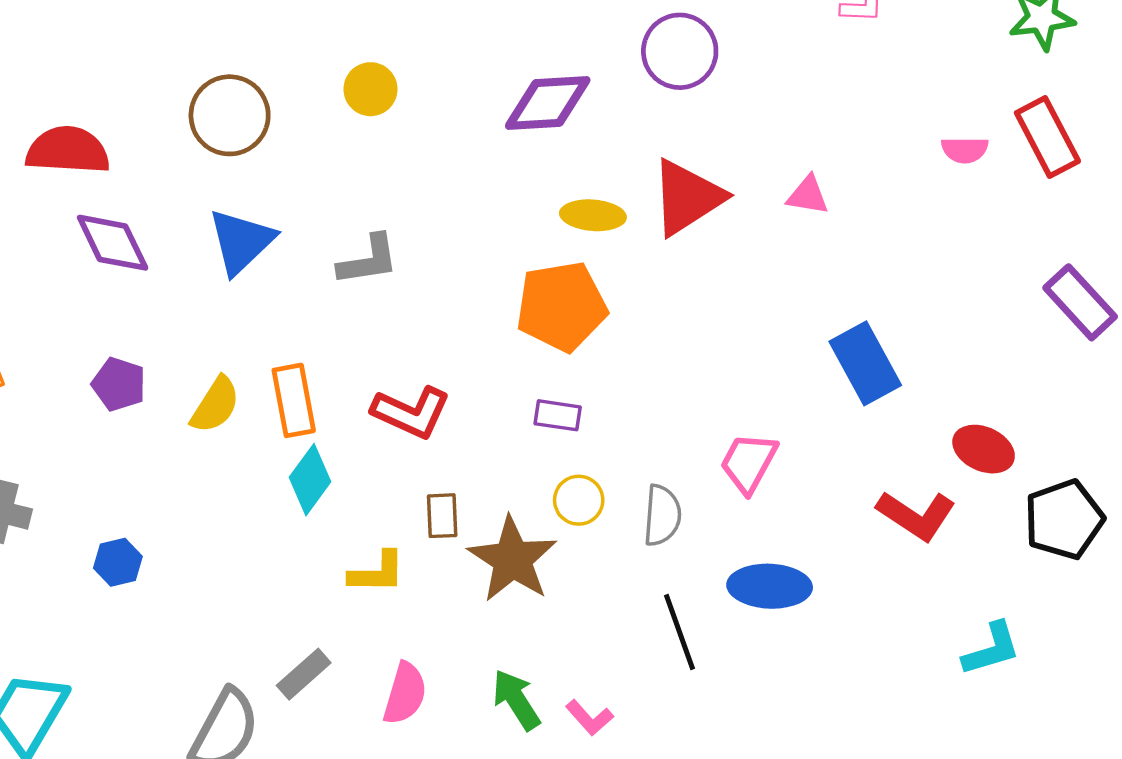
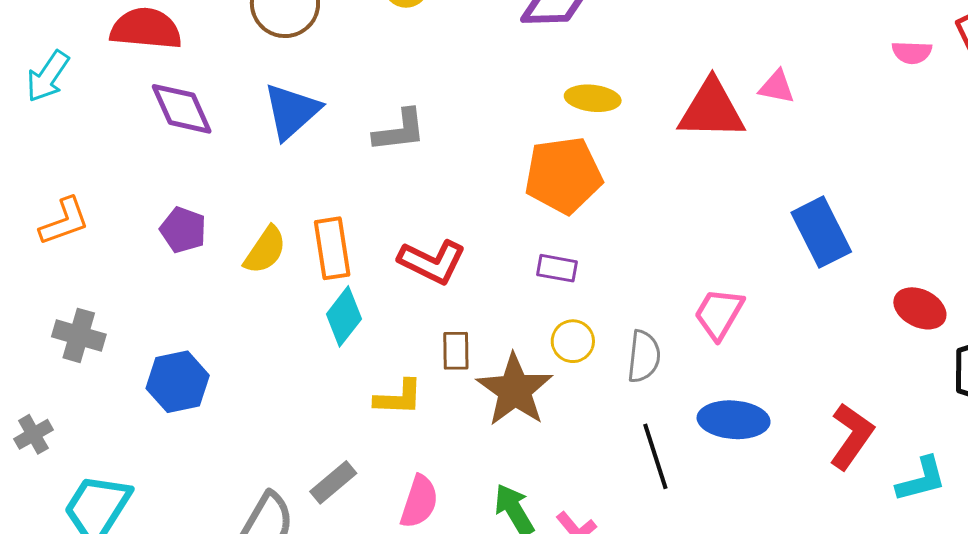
red triangle: (687, 197) -> (712, 110), moved, turned 32
red L-shape: (916, 515) -> (851, 436), moved, turned -90
blue hexagon: (118, 562) -> (178, 382), size x1.5

